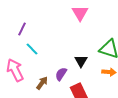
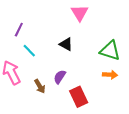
black triangle: (81, 61) -> (66, 44), moved, turned -32
brown arrow: (42, 83) -> (40, 86), turned 112

